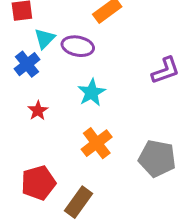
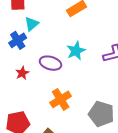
purple ellipse: (78, 46) -> (50, 63), moved
cyan star: (92, 93) -> (76, 51), moved

